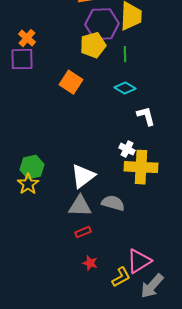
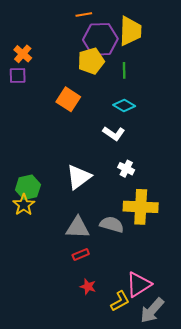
purple square: (22, 59) -> (18, 76), size x0.7
white L-shape: (146, 116) -> (114, 133), moved, turned 140
yellow cross: (141, 167) -> (141, 207), moved
white triangle: (83, 176) -> (79, 177), moved

